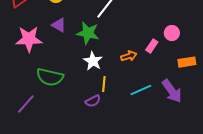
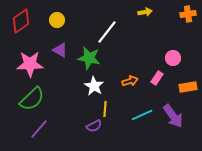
pink rectangle: (152, 46) -> (157, 78), moved
green semicircle: (50, 77) -> (32, 99), moved, turned -56
purple line: (26, 104) -> (39, 129), moved

